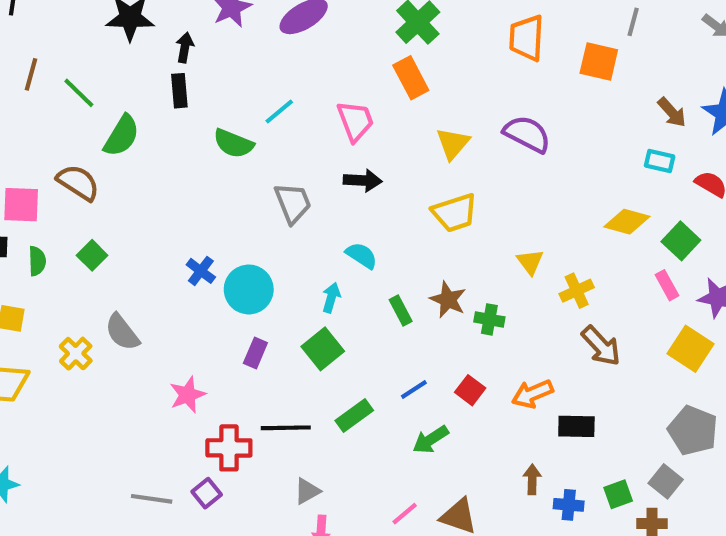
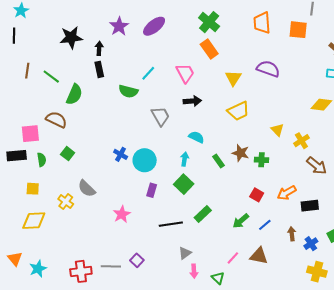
blue line: (414, 389) -> (265, 225), moved
red cross: (229, 448) -> (81, 271), moved
blue cross: (569, 505) -> (311, 244), turned -32

